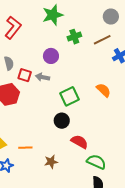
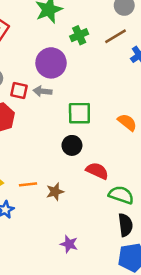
purple circle: (51, 56) -> (51, 63), size x1.5
orange semicircle: (103, 90) -> (127, 122), moved
green square: (70, 96) -> (79, 113), turned 30
brown star: (51, 162) -> (55, 192), moved

